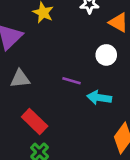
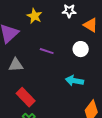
purple line: (72, 81) -> (47, 51), moved

